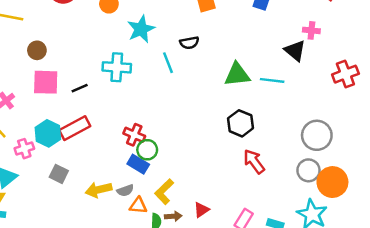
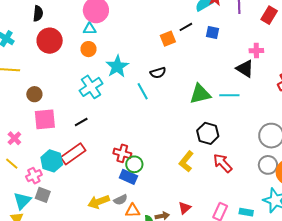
cyan cross: (117, 67) -> (91, 87), moved, turned -30
black line: (80, 88) -> (81, 122), moved
gray square: (59, 174) -> (43, 195), moved
yellow L-shape: (164, 192) -> (186, 161), moved

